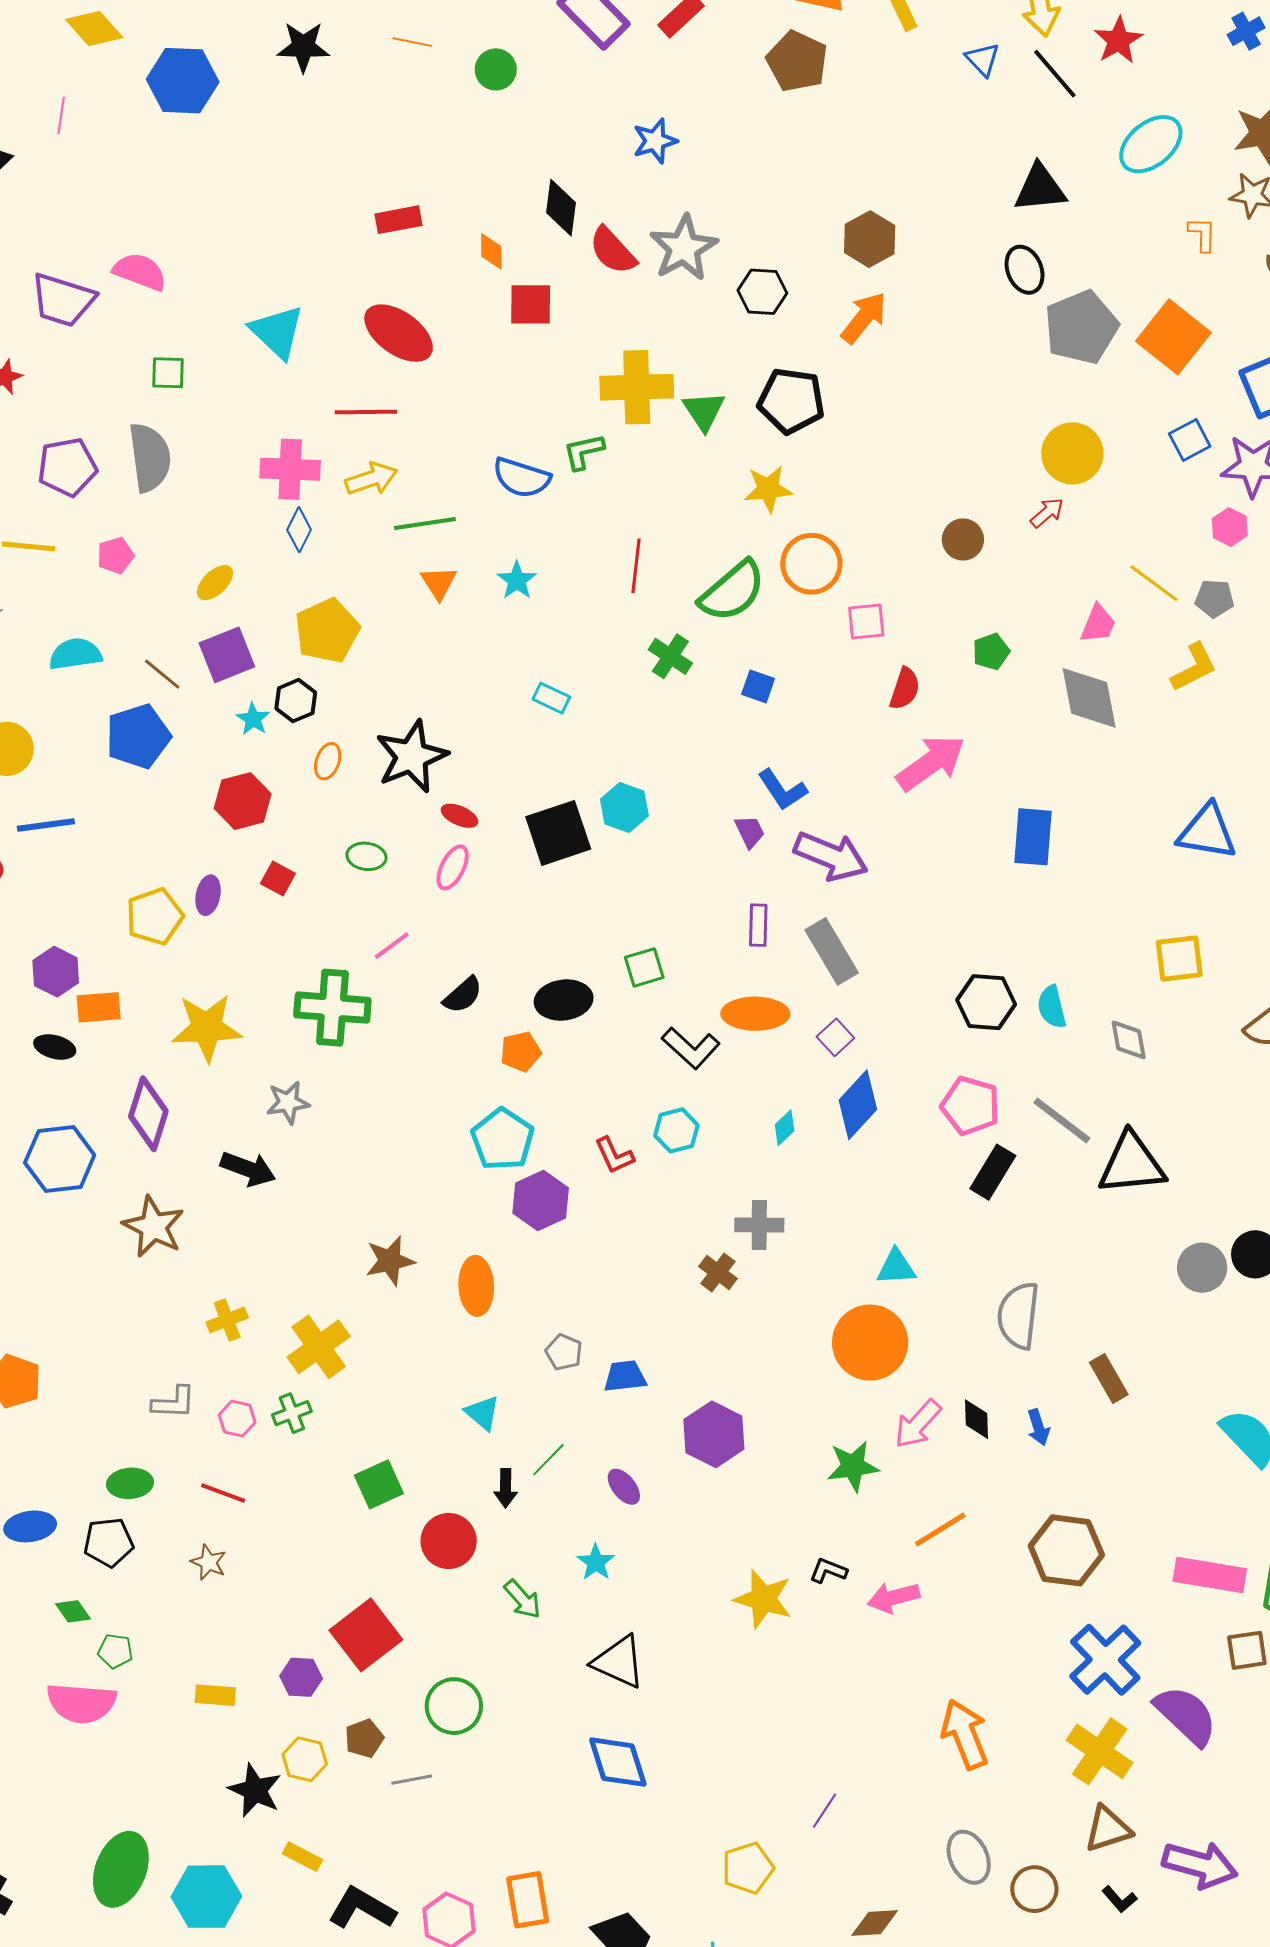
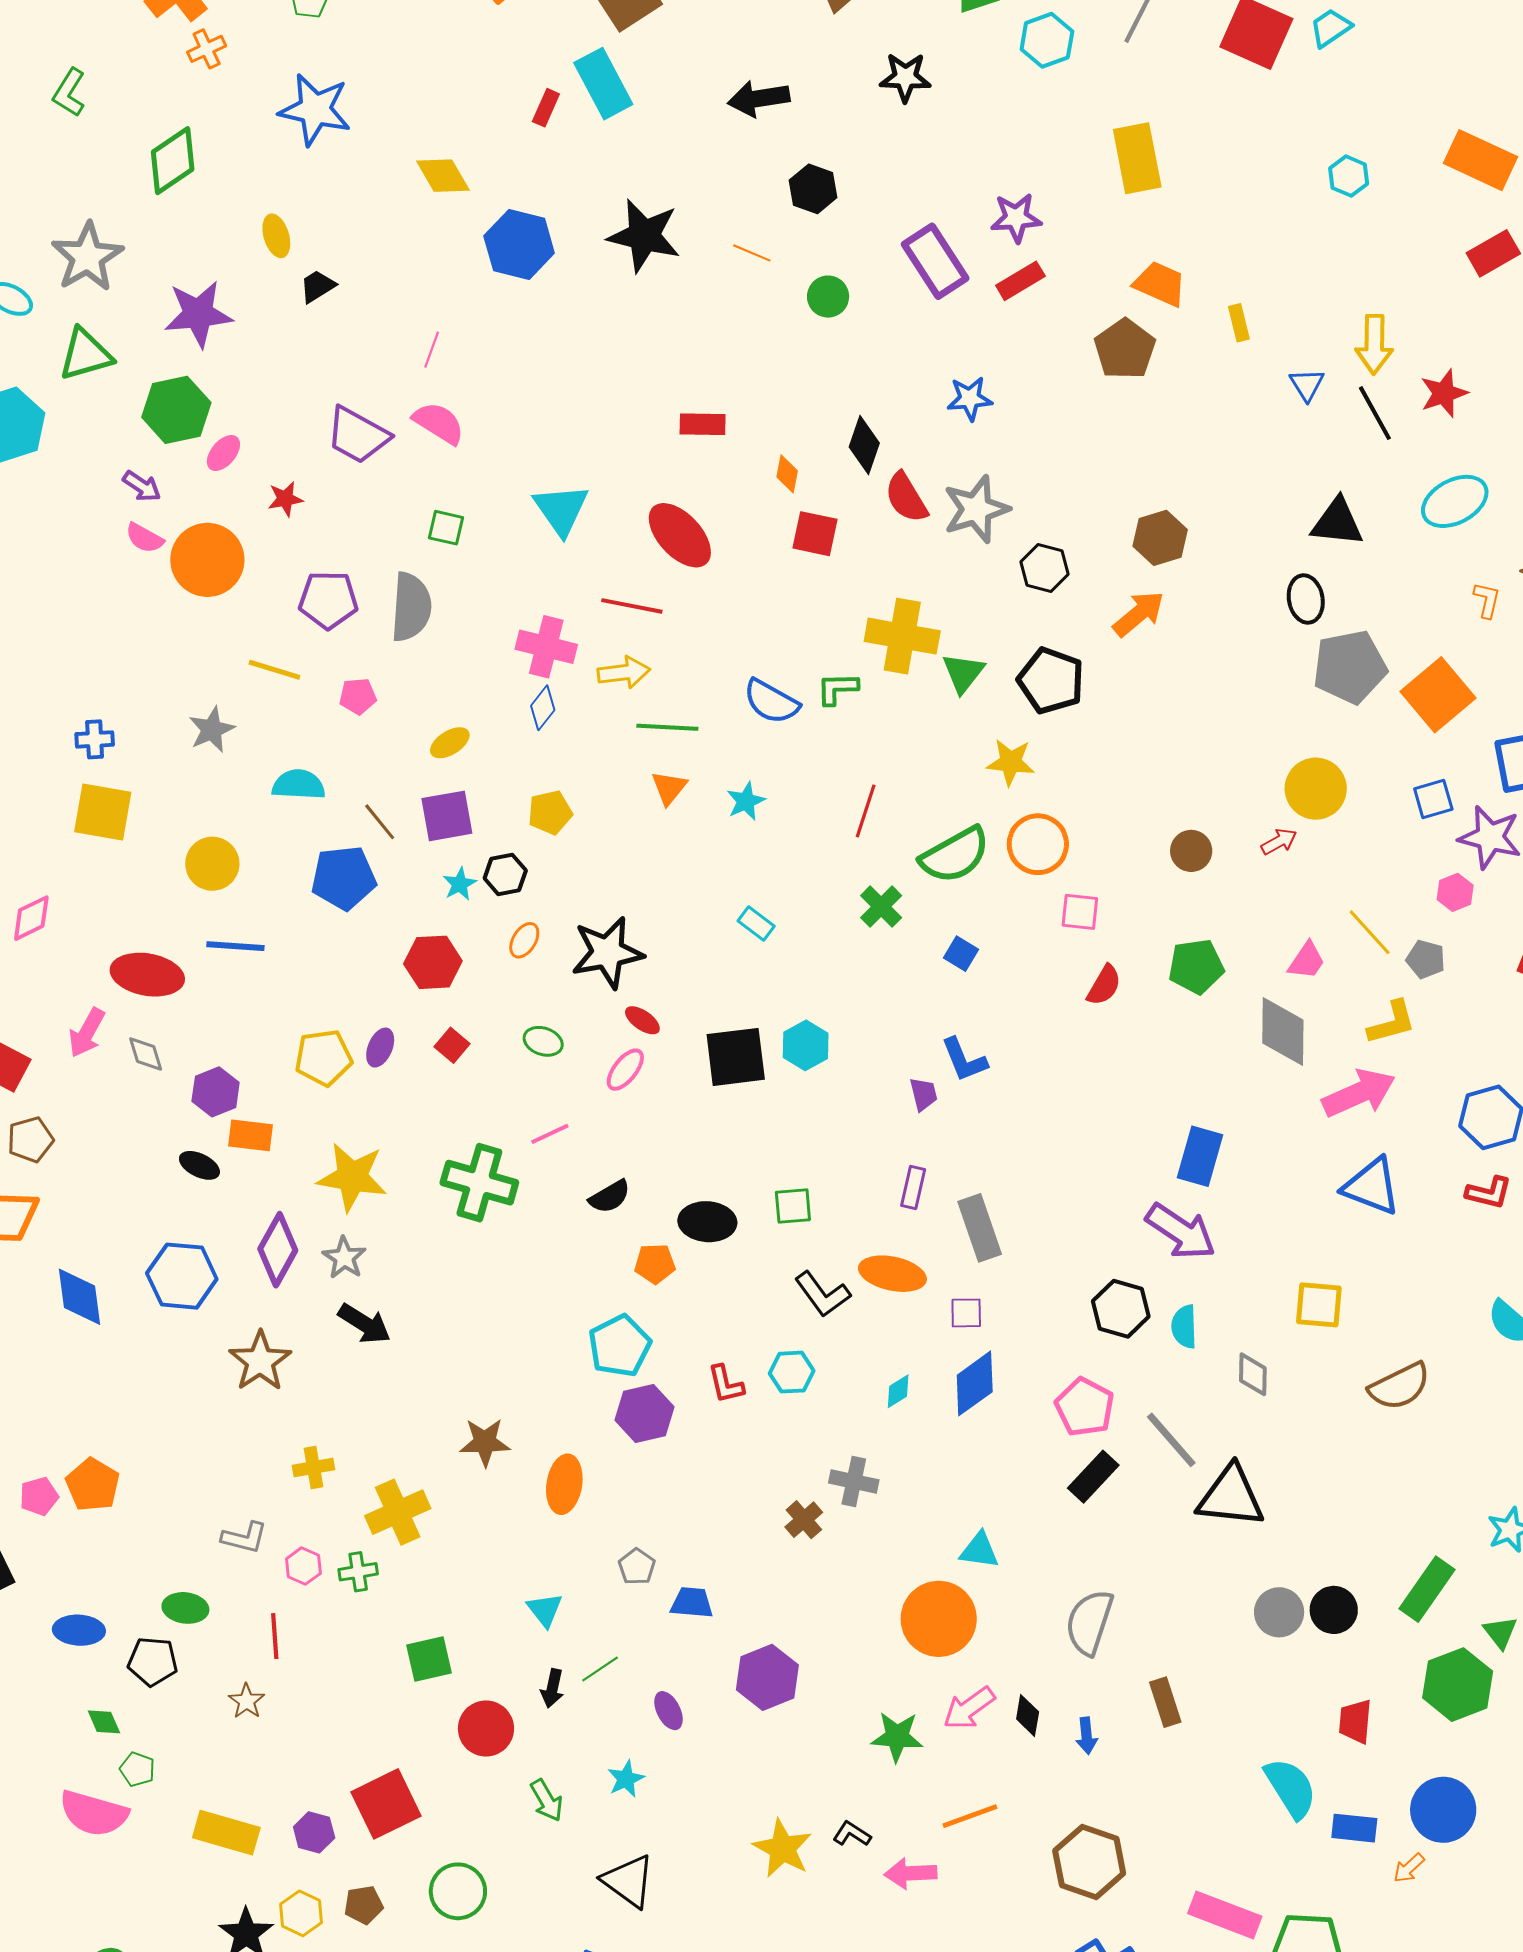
black star: (303, 47) -> (644, 236), size x1.4
pink line: (61, 115) -> (432, 350), moved
yellow pentagon: (327, 631) -> (550, 812), size x0.7
green pentagon: (991, 652) -> (1196, 966), size x1.5
pink arrow: (931, 763) -> (1359, 1093), moved
purple arrow: (831, 856) -> (1181, 1231), moved
purple square: (835, 1037) -> (966, 1313), turned 30
gray star: (288, 1102) -> (344, 1258), moved, turned 30
red line: (223, 1493) -> (275, 1636), turned 54
yellow rectangle: (215, 1695) -> (226, 1833), size x1.6

